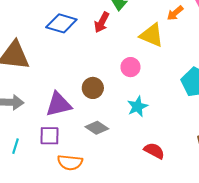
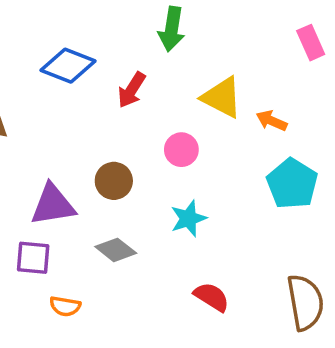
orange arrow: (175, 13) -> (272, 121), moved, turned 60
red arrow: (102, 22) -> (132, 90), moved
orange semicircle: (70, 162) -> (65, 306), size x0.7

